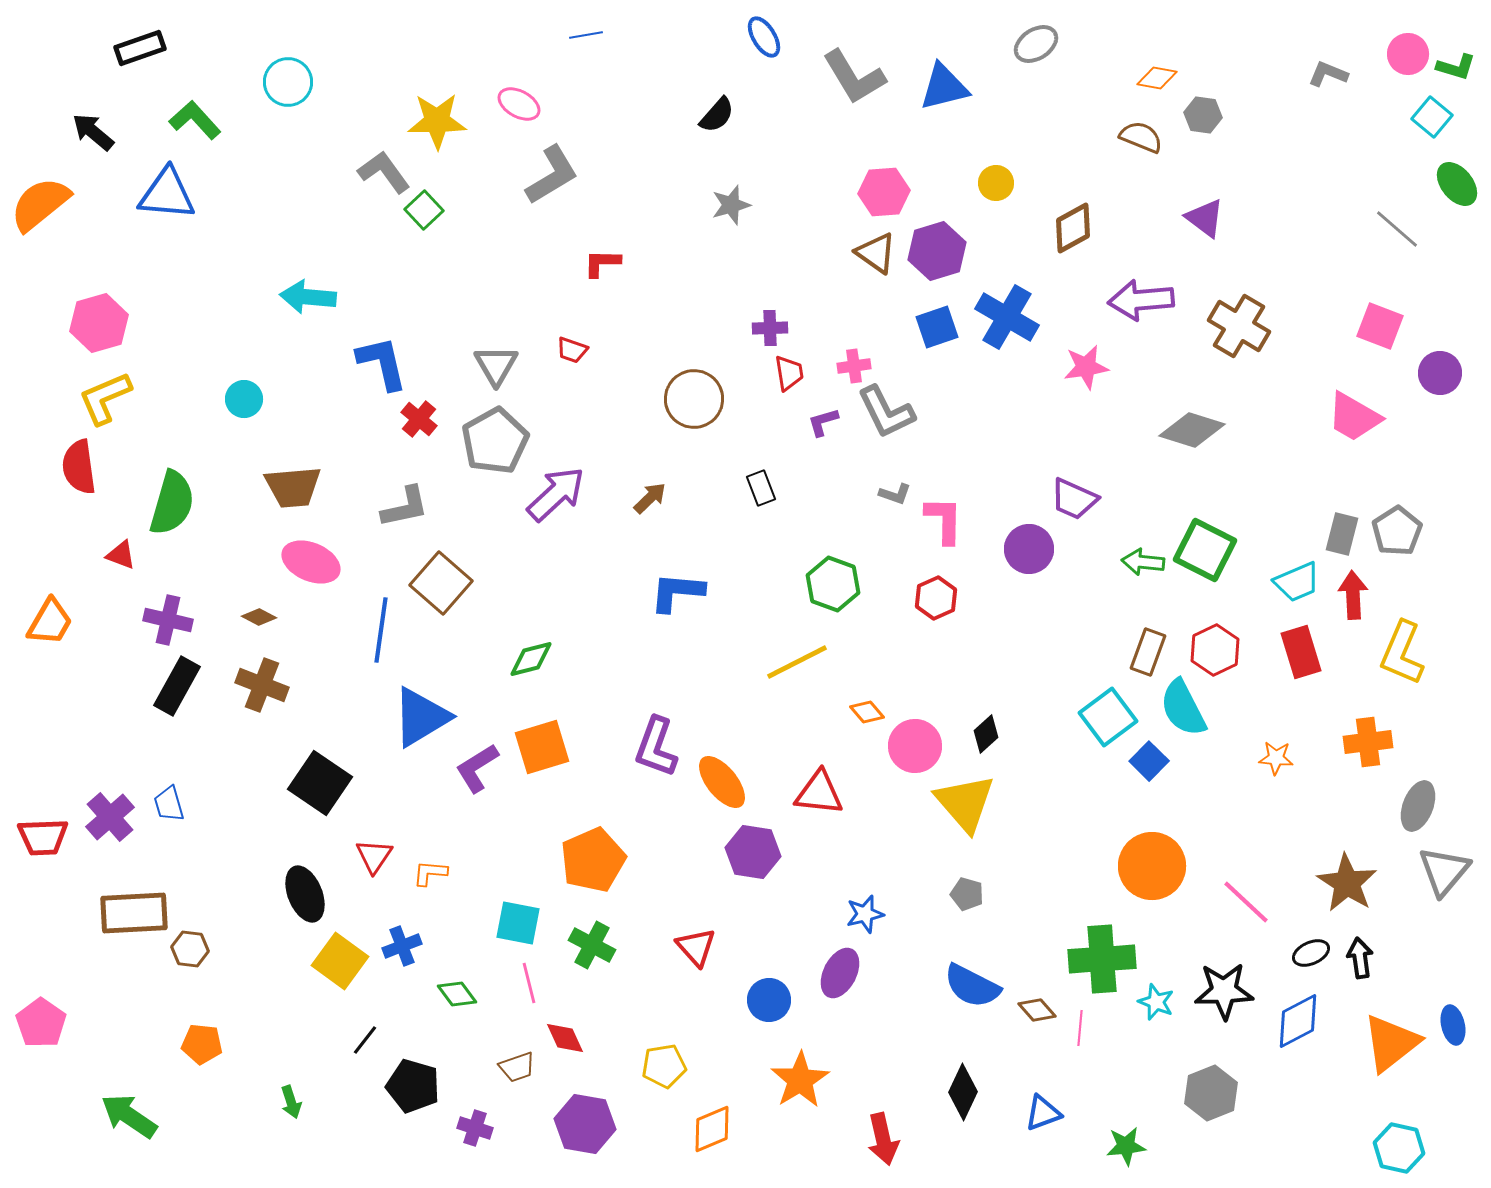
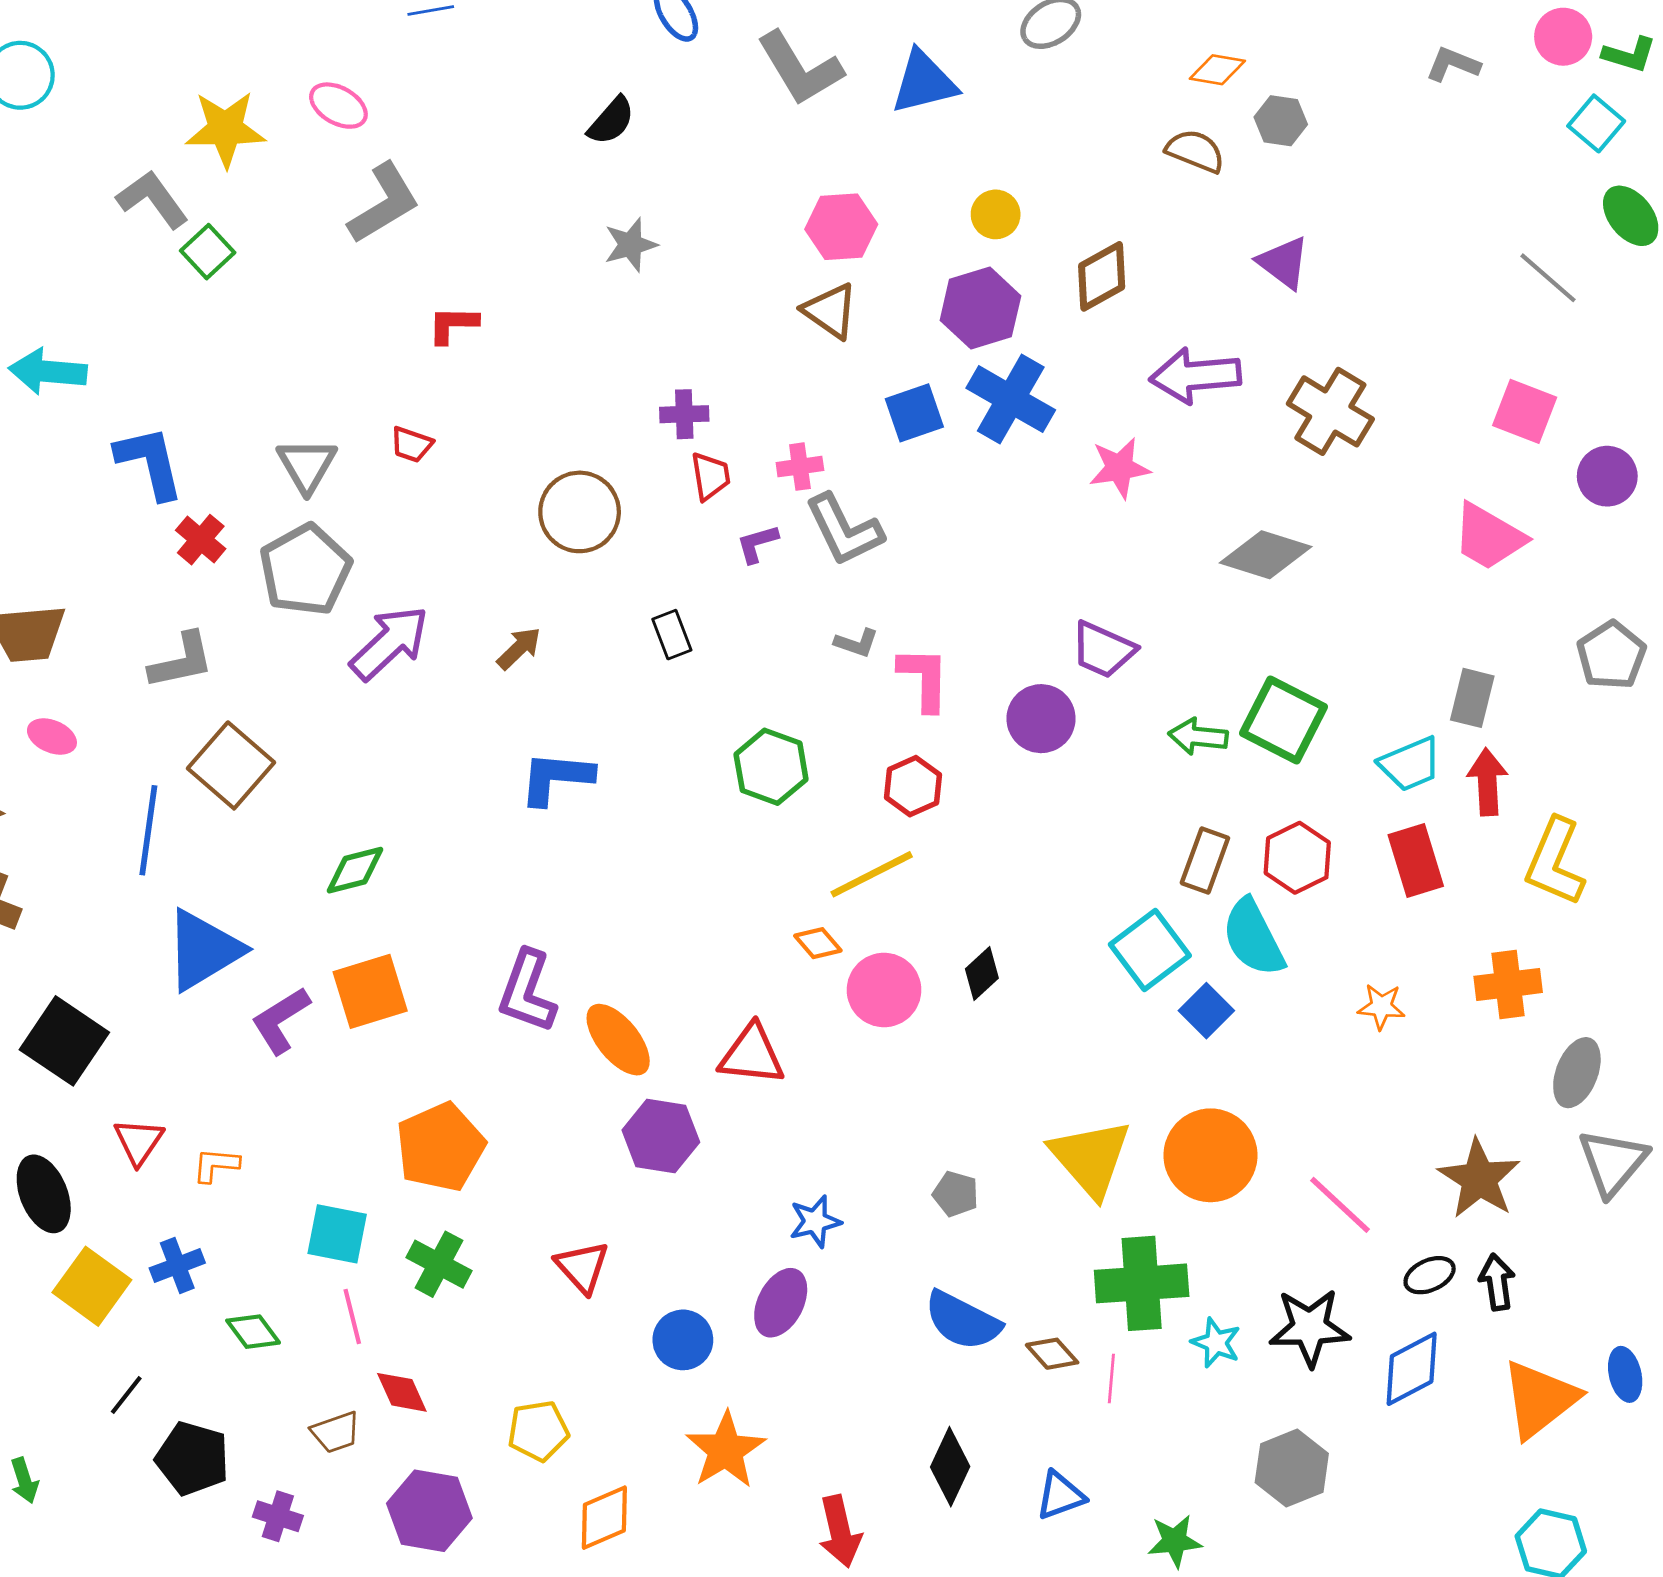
purple hexagon: (937, 251) -> (980, 308), moved
gray pentagon: (1397, 531) -> (1611, 655), moved
pink ellipse: (311, 562) -> (52, 737), size x0.6
yellow line: (797, 662) -> (872, 874), moved
yellow triangle: (965, 803) -> (1091, 1158), moved

